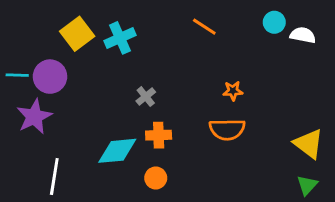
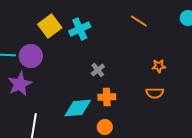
orange semicircle: (227, 129) -> (155, 93), size x0.7

